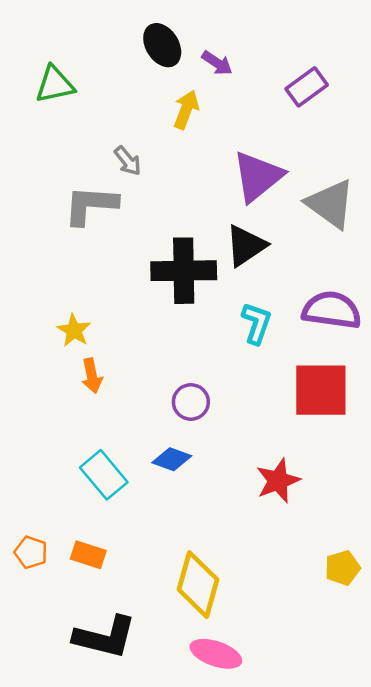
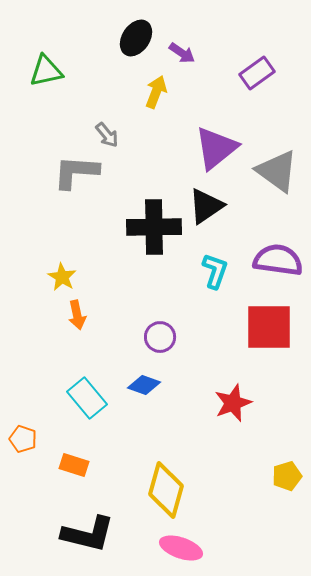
black ellipse: (162, 45) -> (136, 38), turned 66
orange pentagon: (31, 552) -> (23, 439), moved

